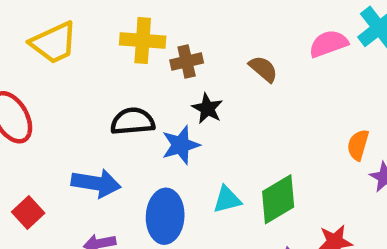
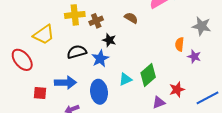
yellow trapezoid: (54, 43) -> (44, 35), moved
red square: (28, 212) -> (40, 93), moved, turned -32

